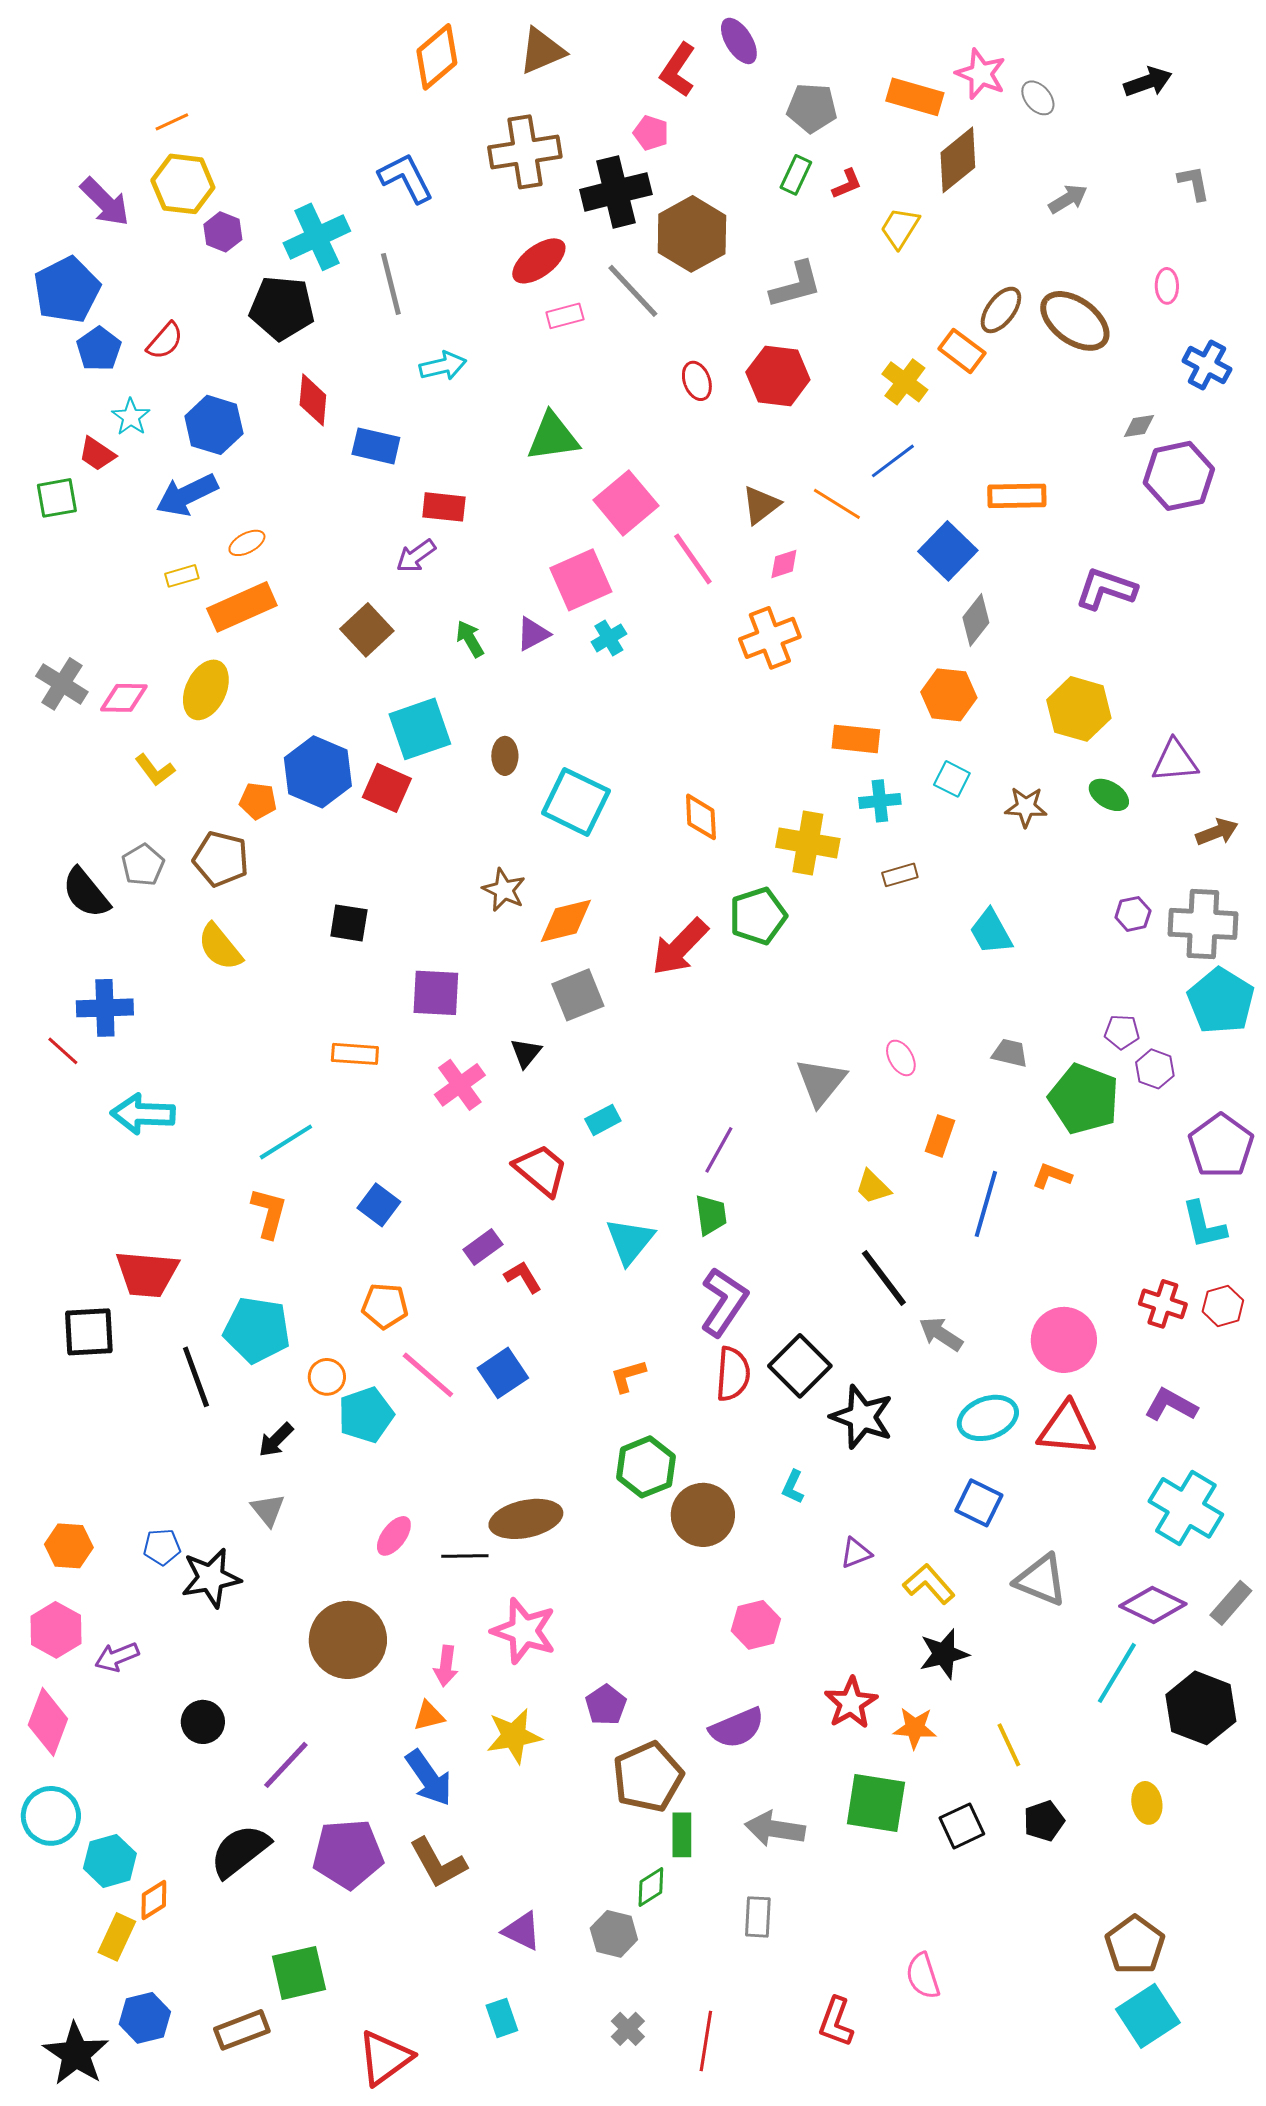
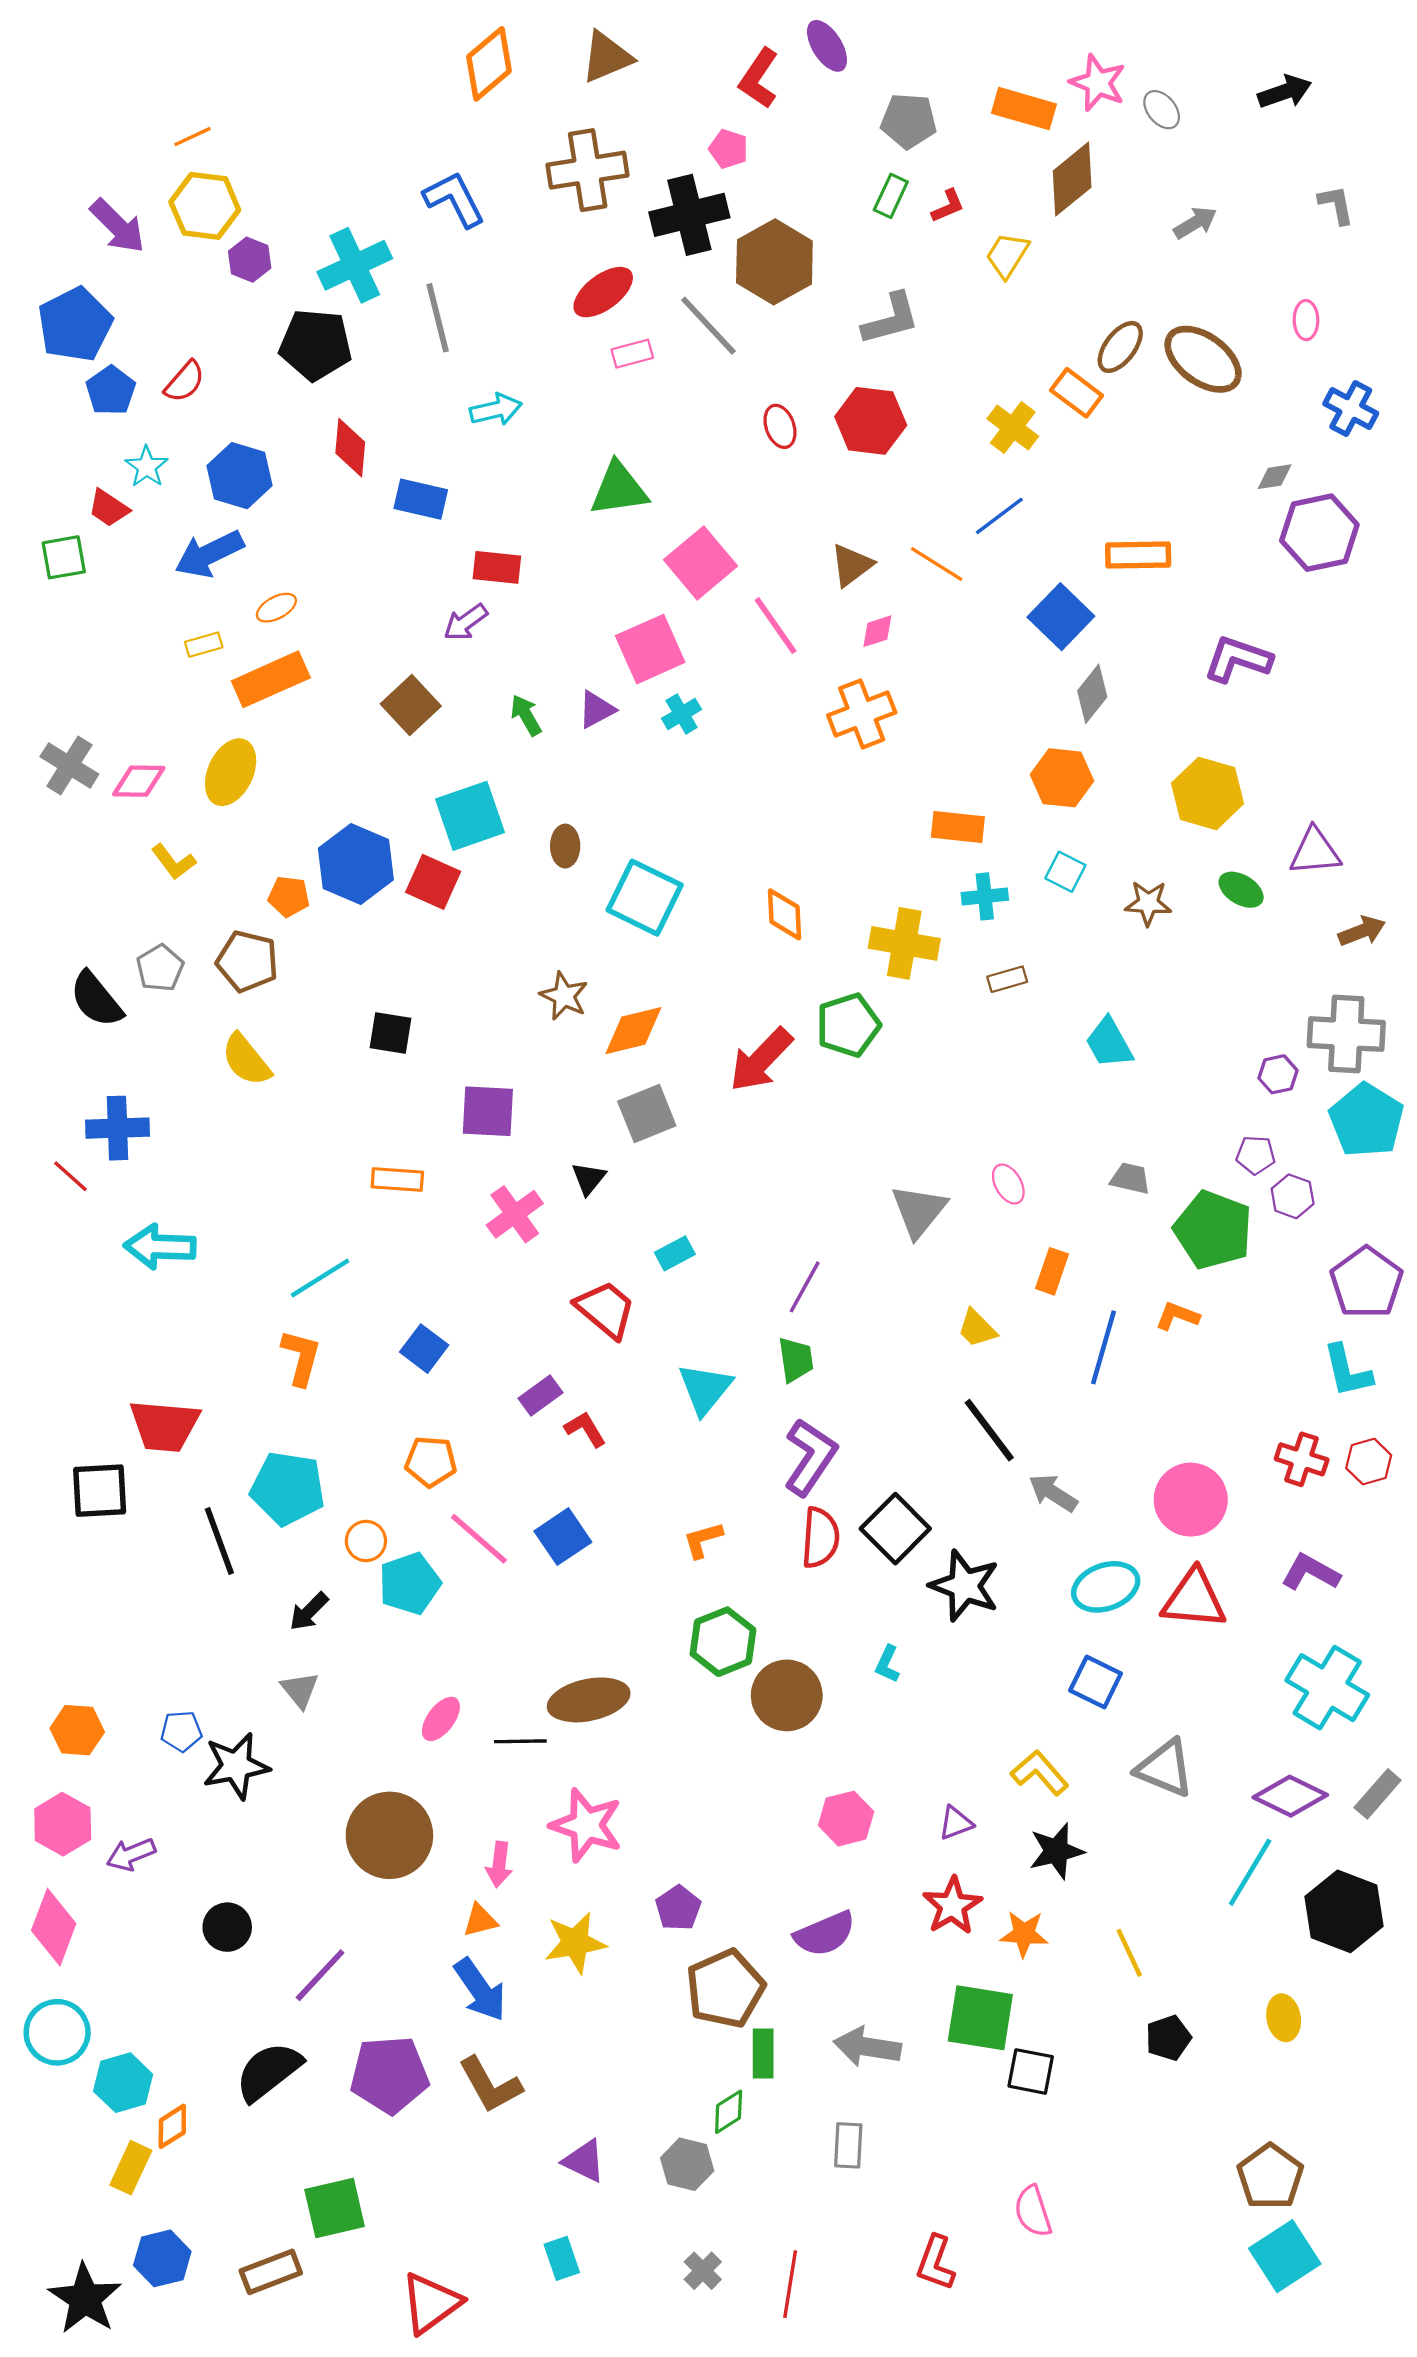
purple hexagon: (1133, 914) -> (1278, 1074), moved
purple triangle: (856, 1553) -> (956, 1823), moved
black square: (962, 1826) -> (1031, 2071), moved, turned 36

